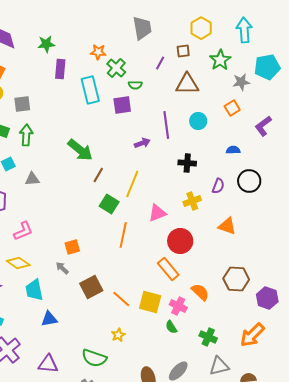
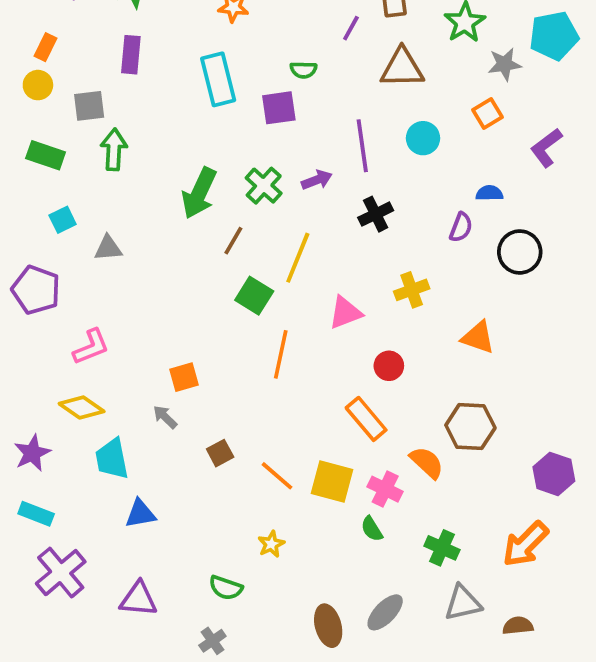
green cross: (116, 68) -> (264, 186), moved
purple rectangle: (60, 69) -> (131, 55), moved
green arrow: (26, 135) -> (114, 150), moved
green arrow: (80, 150) -> (199, 193), turned 76
black cross: (187, 163) -> (376, 214), moved, turned -30
purple semicircle: (218, 186) -> (461, 227), moved
red circle: (180, 241) -> (389, 366), size x0.6
brown hexagon: (236, 279) -> (470, 426), moved
brown square: (91, 287) -> (220, 453), size x0.6
green semicircle: (94, 358) -> (226, 588), size x0.7

